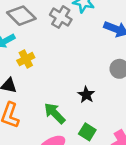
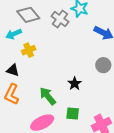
green square: (87, 132) -> (73, 114), turned -32

